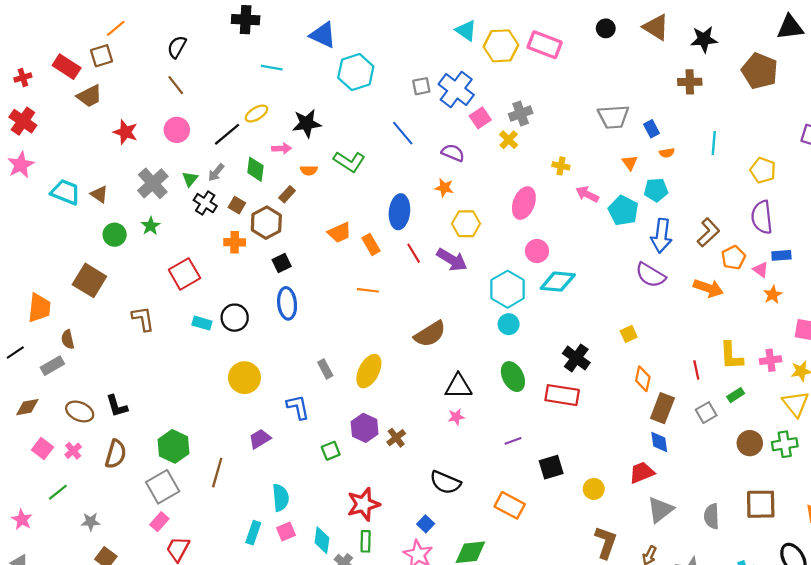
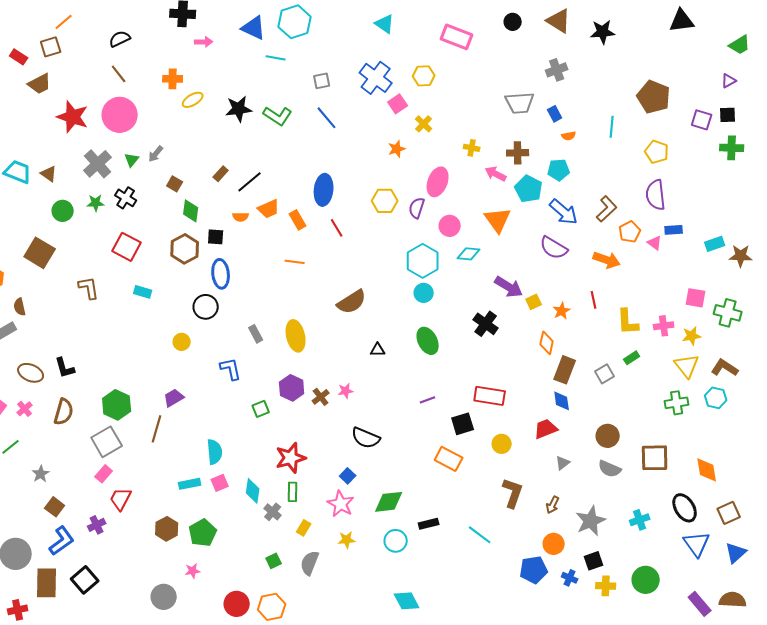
yellow hexagon: (501, 46) -> (424, 76), moved, size x0.7
black semicircle: (177, 47) -> (120, 39), turned 35
red rectangle: (67, 67) -> (19, 57), size x0.7
cyan line: (272, 68) -> (276, 58), moved
brown pentagon: (760, 71) -> (654, 97), moved
cyan hexagon: (356, 72) -> (295, 22), moved
brown cross: (690, 82) -> (518, 153), moved
gray square: (421, 86) -> (322, 81), moved
gray cross: (521, 114) -> (557, 70), moved
pink circle: (177, 130) -> (120, 115), size x1.5
red star: (126, 132) -> (73, 117), size x1.4
black line: (227, 134) -> (250, 182), moved
pink arrow: (282, 148) -> (204, 42), moved
purple semicircle: (453, 153) -> (417, 208), moved, turned -95
green L-shape: (349, 162) -> (278, 116), moved
orange triangle: (630, 163) -> (498, 220), moved, size x1.8
green diamond: (255, 169) -> (191, 211), moved
orange semicircle: (309, 170) -> (241, 217), moved
orange star: (444, 188) -> (397, 149), moved, turned -30
black cross: (205, 203) -> (126, 198), moved
brown hexagon: (266, 223) -> (185, 249), moved
green star: (151, 226) -> (96, 203), turned 30
blue arrow: (661, 236) -> (564, 212), turned -56
orange cross: (235, 242) -> (173, 79), moved
purple arrow: (452, 260) -> (509, 287), moved
black square: (282, 263) -> (216, 237), turned 30
red square: (184, 274) -> (127, 247), turned -32
cyan diamond: (558, 282) -> (469, 254), size x0.7
orange star: (773, 295) -> (562, 311), moved
black circle: (235, 318) -> (206, 307), moved
red line: (696, 370) -> (594, 300), moved
yellow ellipse: (369, 371) -> (296, 336), turned -40
yellow circle: (244, 378) -> (182, 342), size x0.6
black triangle: (458, 386) -> (378, 350), size x0.6
red rectangle: (562, 395) -> (490, 396), moved
pink star: (456, 417) -> (346, 391), moved
purple trapezoid: (260, 439) -> (174, 398), moved
brown circle: (750, 443) -> (608, 436), moved
orange rectangle: (510, 505) -> (449, 459), moved
gray triangle: (660, 510) -> (563, 463), size x0.6
gray semicircle: (712, 516) -> (610, 469), turned -65
gray star: (91, 522) -> (41, 474), turned -30
cyan rectangle: (253, 533) -> (190, 484), turned 60

